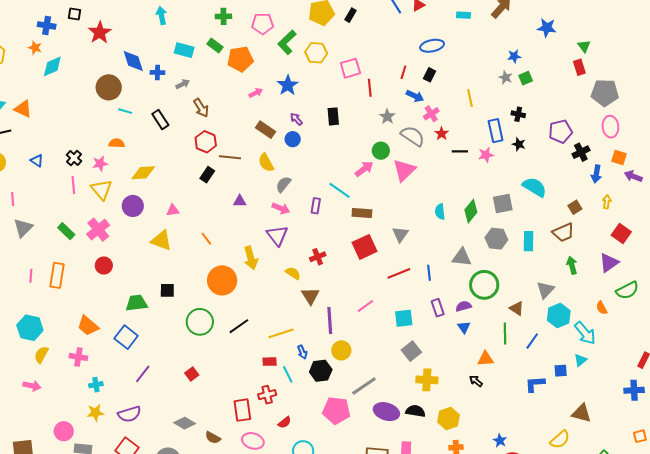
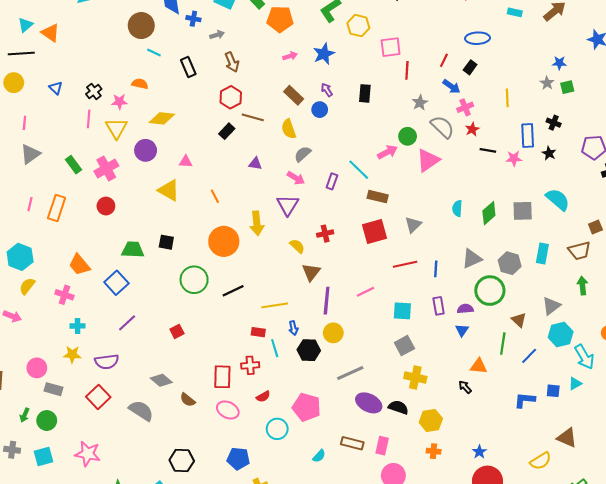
gray hexagon: (496, 239) -> (510, 263), moved
gray triangle: (462, 257) -> (472, 259), turned -40
pink pentagon: (336, 410) -> (307, 407), moved

